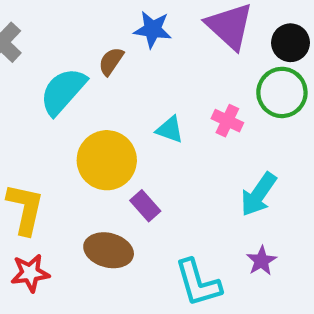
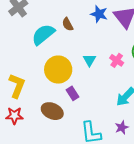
blue star: (153, 29) -> (99, 14), moved
brown semicircle: (111, 61) -> (68, 24), turned -72
cyan triangle: (170, 130) -> (90, 60), turned 32

